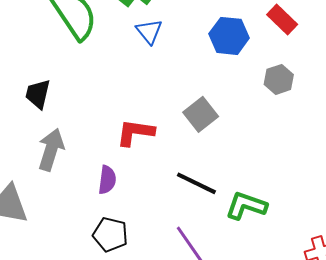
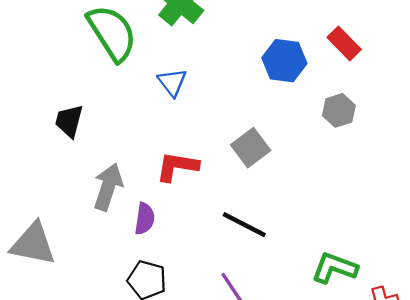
blue triangle: (149, 31) -> (172, 82), moved
gray arrow: (51, 150) -> (108, 187), moved
green L-shape: (246, 206) -> (335, 268), moved

